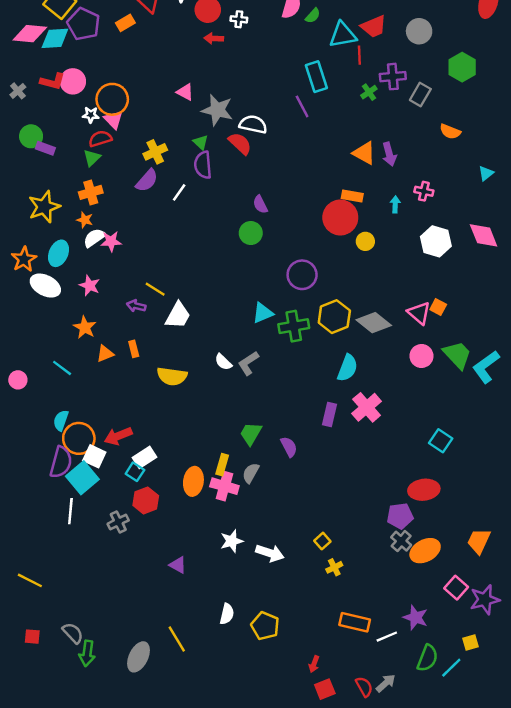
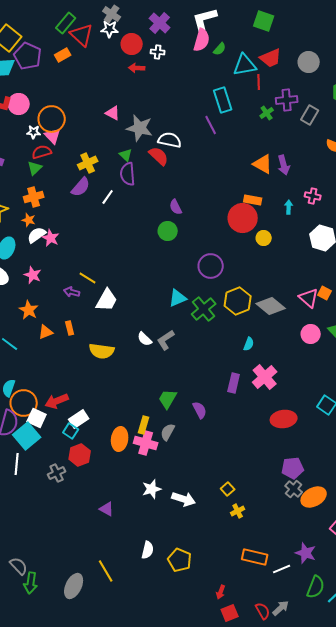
pink star: (111, 241) -> (51, 238), turned 30
green cross: (294, 326) -> (204, 309), turned -30
cyan semicircle: (347, 368) -> (249, 344), size x0.6
red ellipse: (424, 490) -> (284, 419), moved

